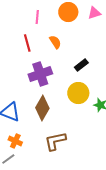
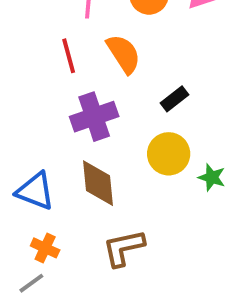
orange semicircle: (55, 42) -> (124, 54), size x1.5
brown diamond: (42, 108) -> (98, 183), turned -35

